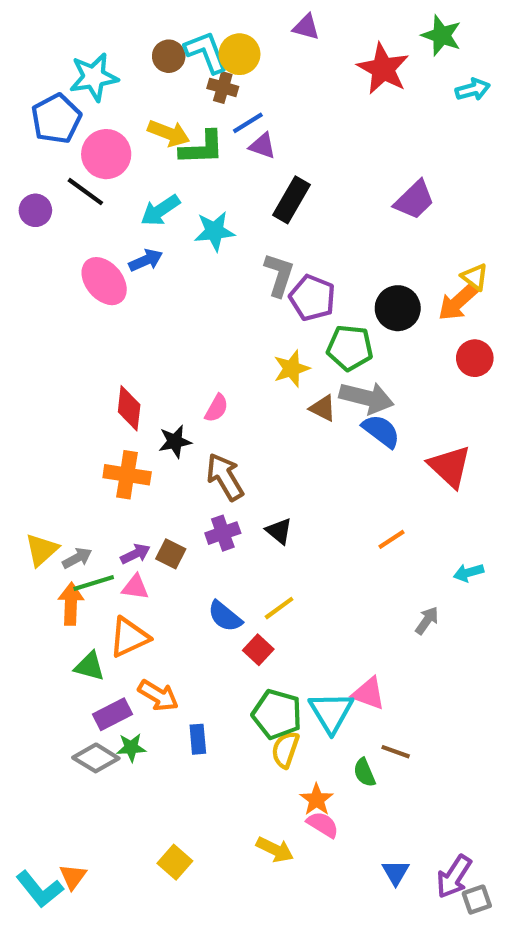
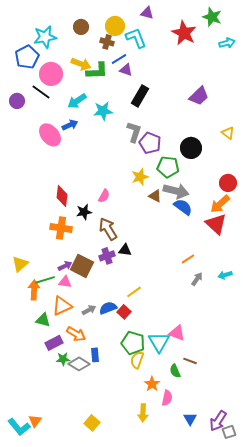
cyan L-shape: (206, 52) -> (136, 38), moved
orange arrow: (458, 302) -> (220, 204), moved
red circle: (475, 358) -> (228, 183), moved
black triangle: (279, 531) -> (125, 250), moved, turned -32
brown square: (171, 554) -> (82, 266), size x1.6
gray arrow: (77, 558) -> (89, 310), moved
blue semicircle: (225, 616) -> (108, 308), moved, turned 120
gray arrow: (427, 621) -> (197, 279), moved
gray diamond: (96, 758) -> (79, 364), moved
pink semicircle: (323, 825) -> (167, 398), moved, turned 70
yellow arrow: (275, 850) -> (143, 413), moved, turned 66
yellow square: (175, 862) -> (92, 423), moved

